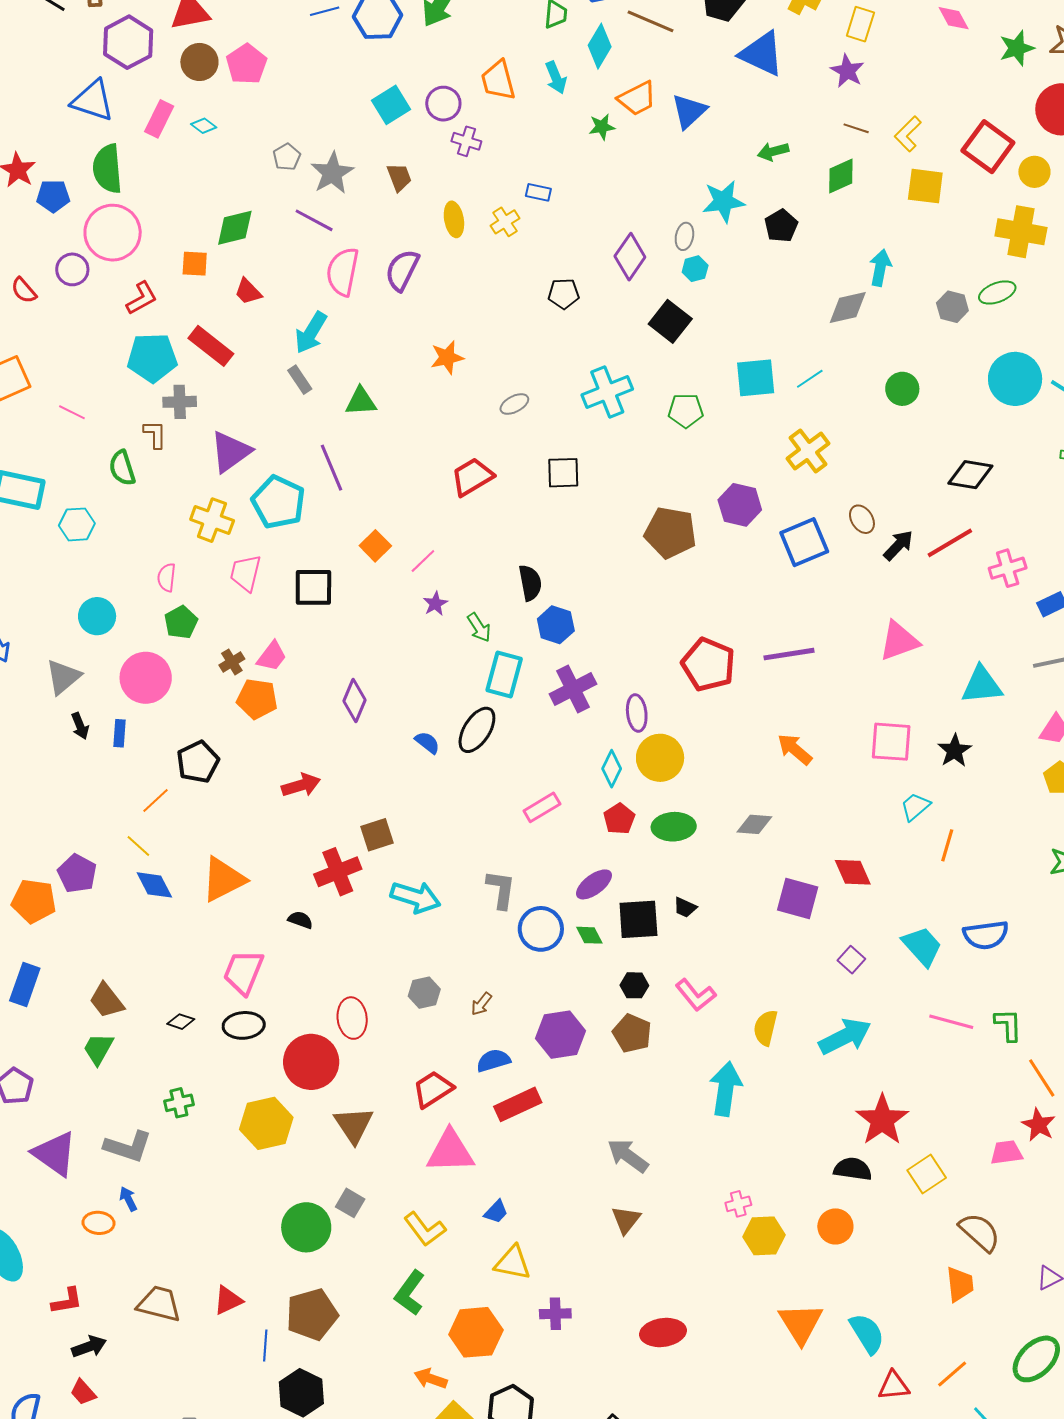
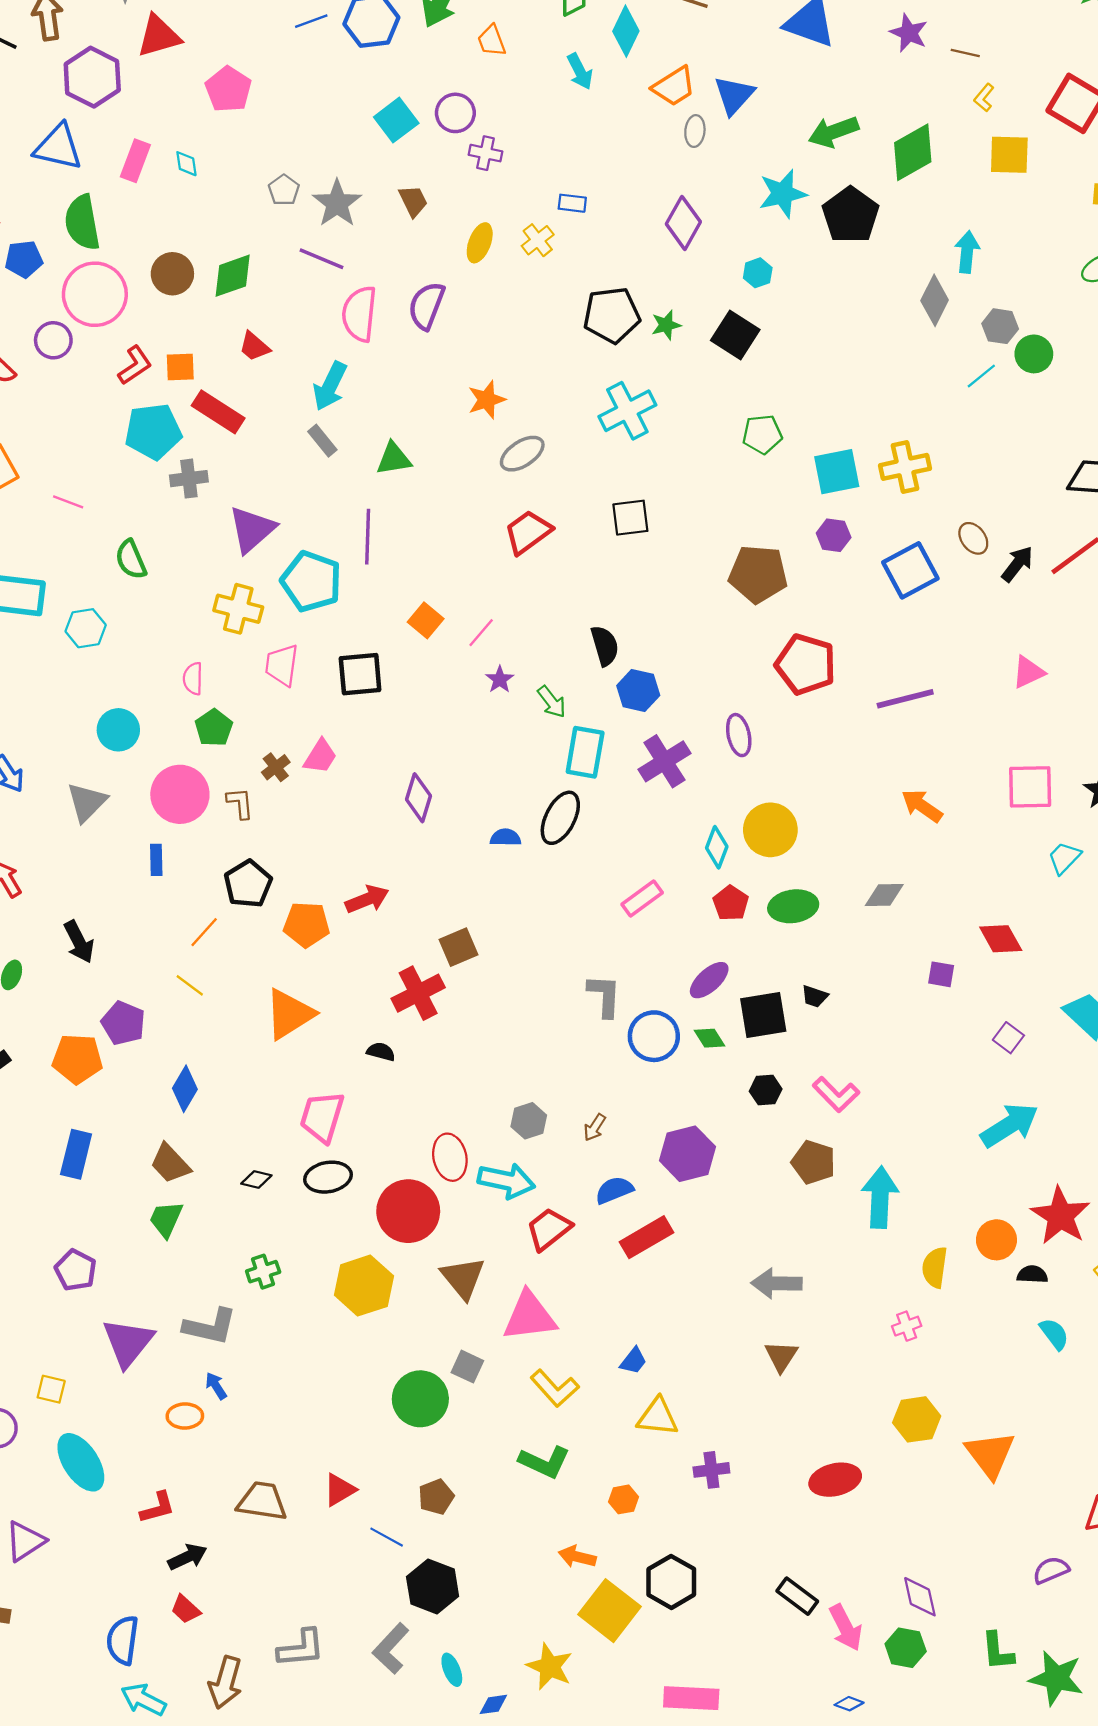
brown circle: (199, 62) -> (172, 274), moved
orange trapezoid: (498, 80) -> (492, 41), moved, size x0.7
cyan diamond: (204, 126) -> (186, 164), turned 50
green star: (602, 127) -> (666, 325), moved
brown line: (856, 128) -> (965, 53), moved
yellow L-shape: (908, 134) -> (984, 98), size x0.7
green arrow: (773, 151) -> (834, 132), size x1.4
green diamond: (841, 176) -> (913, 152), size x1.4
yellow ellipse: (454, 219) -> (480, 243), turned 36
black pentagon: (781, 226) -> (851, 215), size x1.5
gray ellipse: (684, 236) -> (695, 131), moved
purple diamond: (630, 257) -> (683, 223), moved
orange square: (195, 264) -> (180, 367), moved
black pentagon: (564, 294) -> (612, 315), size x1.6
gray diamond: (848, 307) -> (935, 300), turned -45
gray hexagon: (952, 307) -> (1000, 326), moved
cyan square: (756, 378) -> (837, 472), moved
cyan line: (810, 379) -> (981, 376), moved
green circle: (902, 389) -> (1034, 354), moved
cyan cross: (607, 392) -> (627, 411), moved
gray ellipse: (514, 404) -> (522, 454), moved, size x1.4
brown L-shape: (155, 434) -> (240, 803), moved
yellow cross: (808, 451) -> (905, 467), turned 30
purple line: (331, 468) -> (368, 537), turned 30
purple hexagon: (740, 505) -> (834, 535), size x0.7
pink triangle: (899, 641) -> (1028, 672), size x0.7
red pentagon: (708, 664) -> (806, 664), moved
orange pentagon: (257, 699) -> (307, 925), moved
purple ellipse: (637, 713) -> (739, 735), moved
black arrow: (80, 726) -> (79, 942), moved, size x1.4
blue semicircle: (427, 743) -> (505, 838), turned -32
blue diamond: (154, 885) -> (185, 1089), moved, turned 63
cyan arrow: (416, 897) -> (506, 1181), moved
purple square: (798, 898) -> (941, 974), size x0.6
yellow semicircle: (765, 1028) -> (935, 1267), moved
brown pentagon: (632, 1033) -> (813, 1162), moved
pink triangle: (450, 1151) -> (529, 1316), moved
purple triangle: (55, 1154) -> (128, 1342), turned 39
gray arrow: (628, 1156) -> (777, 1283), turned -30
black semicircle: (853, 1169) -> (1032, 1274), size x0.7
orange circle: (835, 1226) -> (996, 1240), moved
yellow hexagon: (764, 1236) -> (917, 1419), moved
green L-shape: (410, 1293) -> (544, 1462), turned -96
brown pentagon: (312, 1314) -> (436, 1497), size x0.6
orange hexagon: (476, 1332) -> (624, 1499), size x0.5
cyan semicircle: (867, 1334) -> (1054, 1334), moved, size x0.7
blue line: (265, 1346) -> (387, 1537), turned -60

